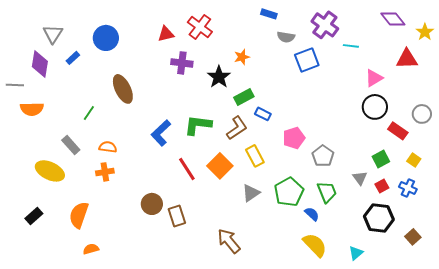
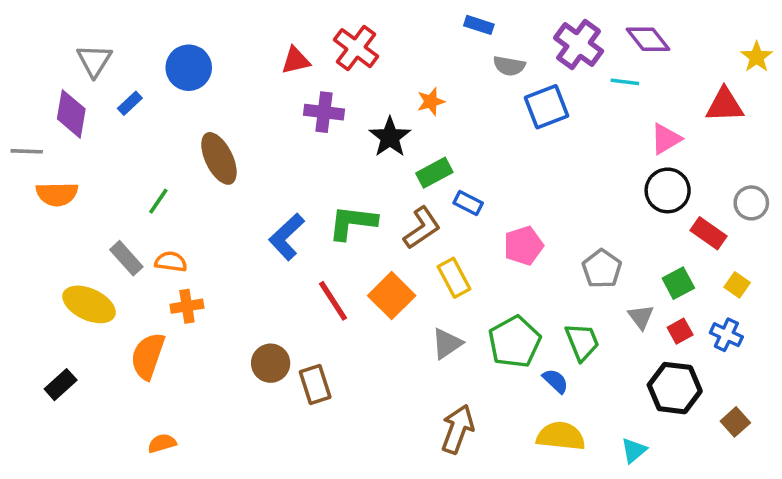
purple diamond: (393, 19) -> (648, 39), moved
orange semicircle: (108, 147) -> (171, 262), moved
gray pentagon: (323, 156) -> (602, 269), moved
orange semicircle: (79, 215) -> (148, 356), moved
brown arrow: (229, 241) -> (458, 429), moved, turned 60
yellow semicircle: (315, 245) -> (561, 436), turned -40

